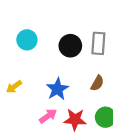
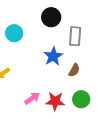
black circle: (70, 46) -> (51, 17), moved
blue star: (57, 89) -> (53, 56), moved

